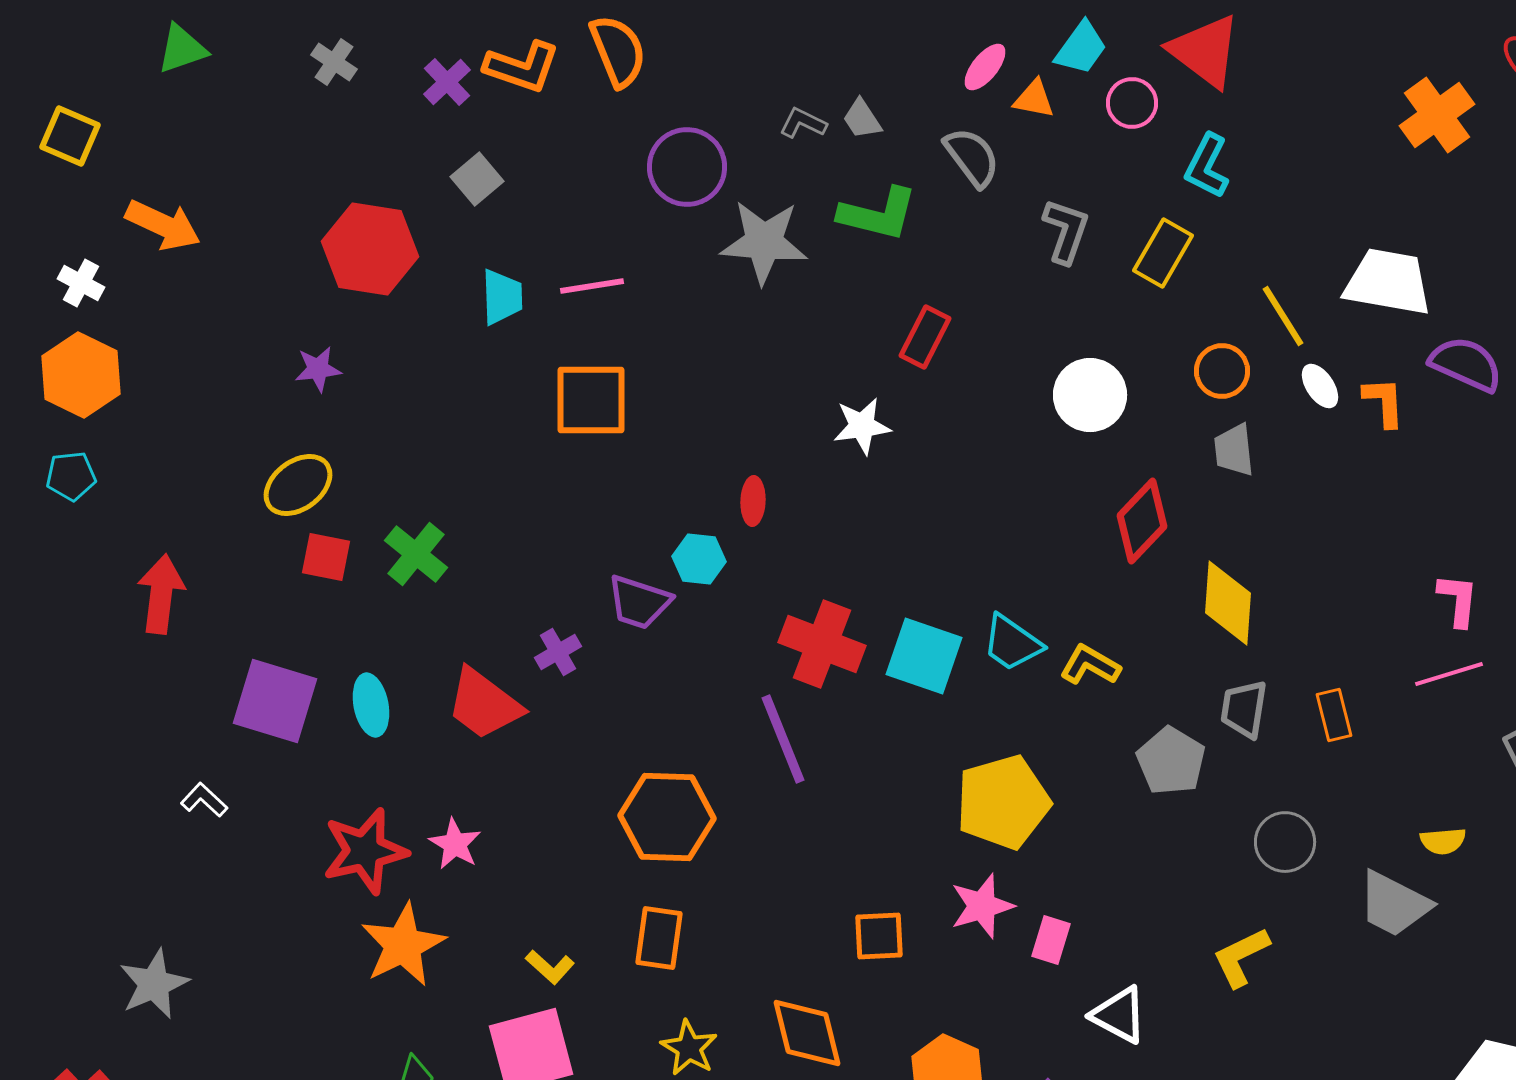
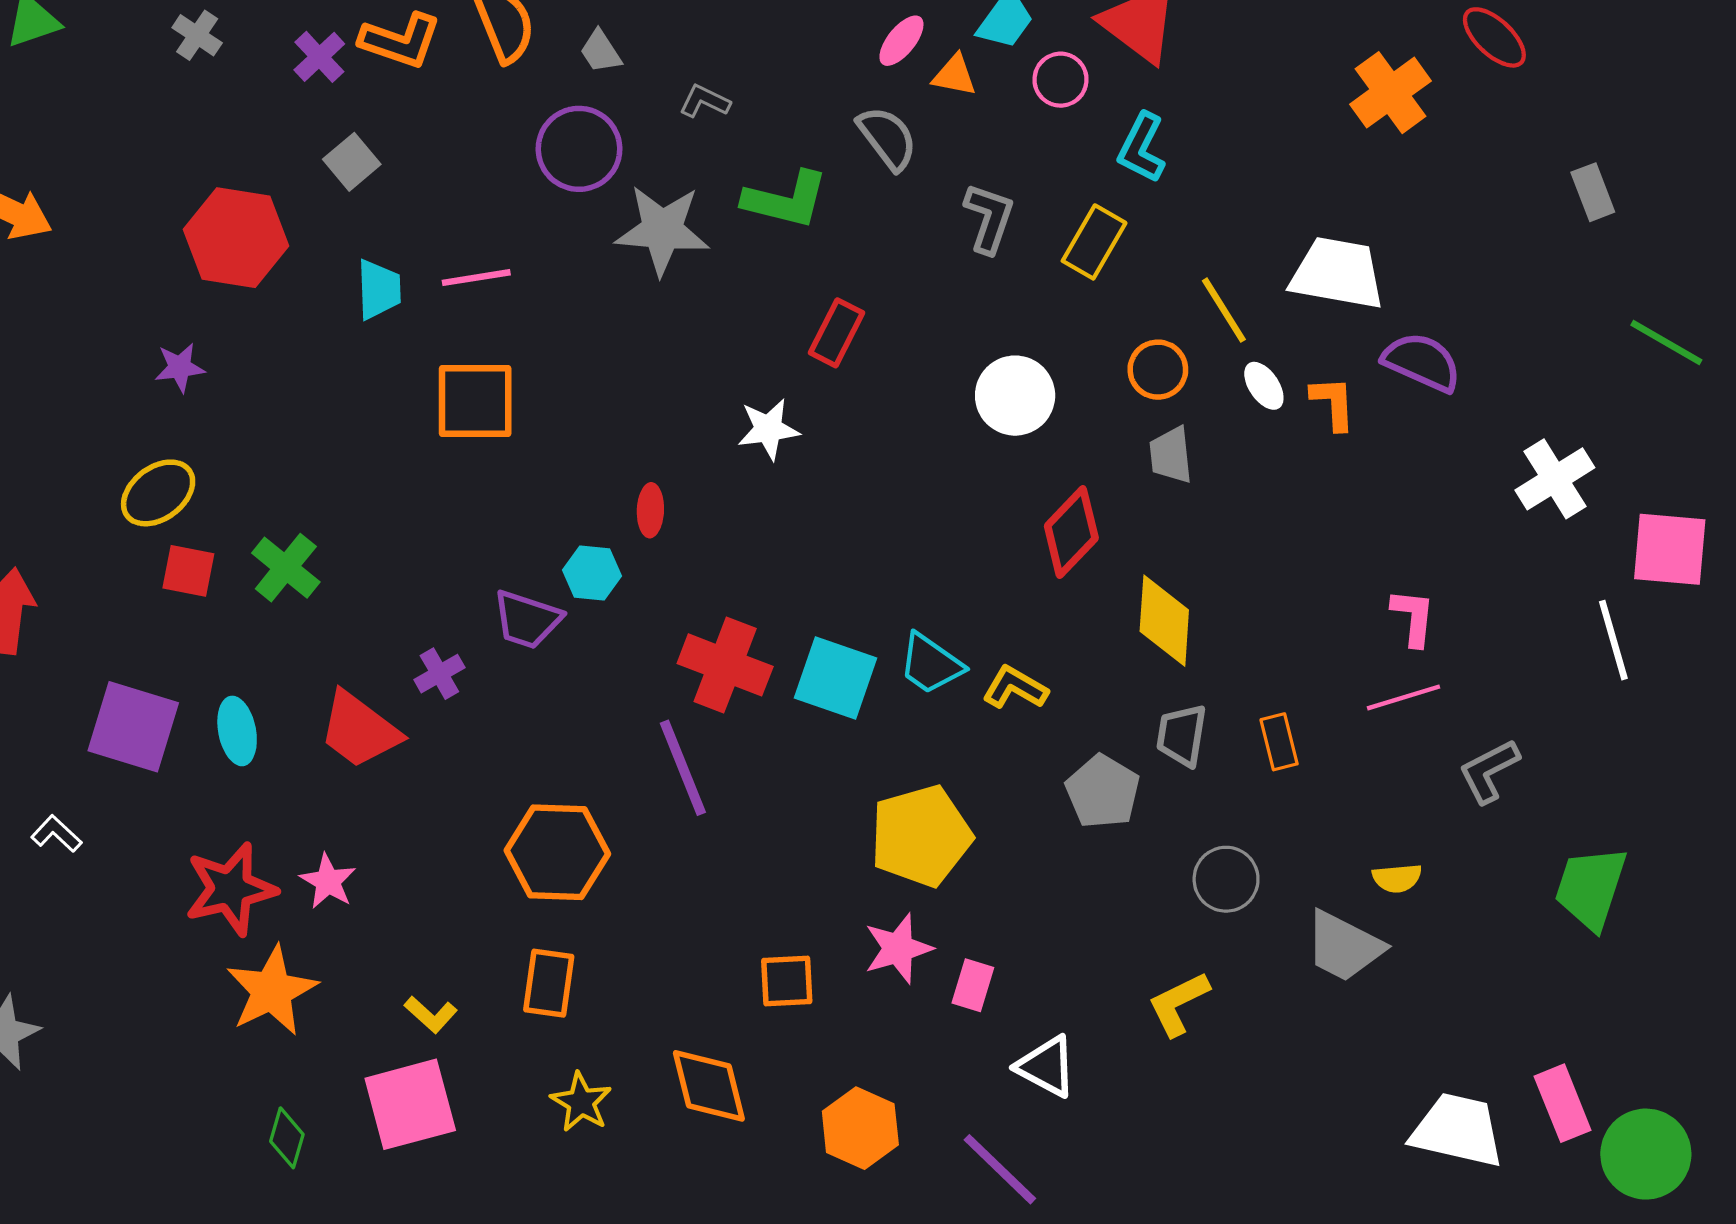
gray trapezoid: (862, 119) -> (601, 51), moved

